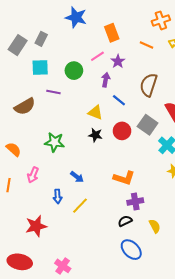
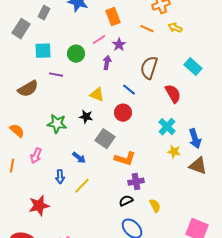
gray rectangle: (41, 39) -> (44, 13), moved
blue line: (119, 100) -> (129, 90), moved
gray square: (148, 125) -> (105, 139), moved
black star: (95, 135) -> (86, 117), moved

